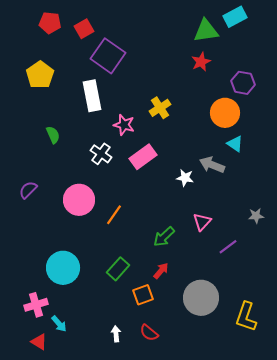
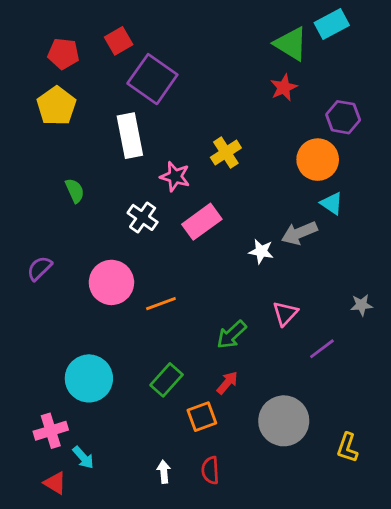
red pentagon: (50, 23) -> (63, 54), moved
green triangle: (206, 31) -> (291, 44), turned 40
gray arrow: (212, 165) -> (299, 233), turned -45
orange line: (114, 215) -> (161, 304), turned 35
yellow L-shape: (246, 317) -> (347, 448), size x0.7
red semicircle: (149, 333) -> (210, 470), turned 48

